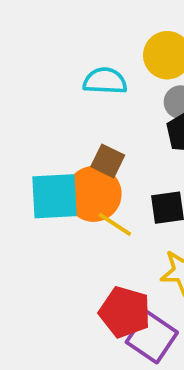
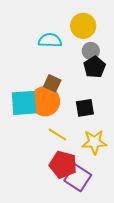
yellow line: (115, 224) -> (57, 134), moved

